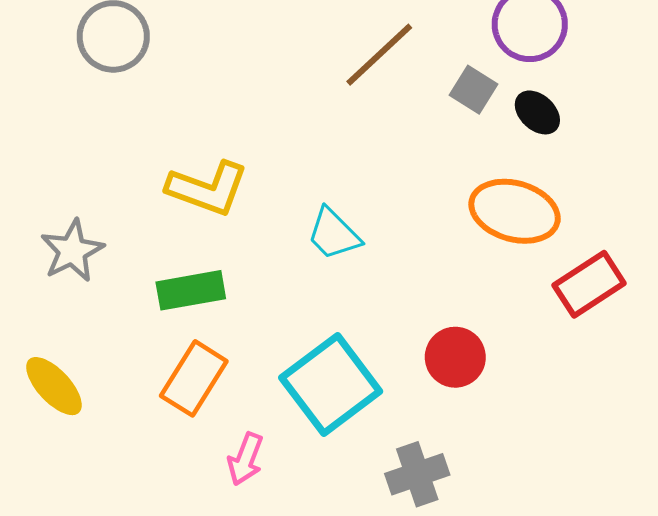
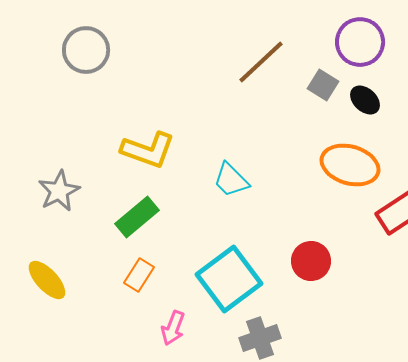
green rectangle: (191, 290) -> (137, 217), turned -30
orange rectangle: (194, 378) -> (139, 275), size x0.7
gray cross: (417, 474) -> (260, 338), moved

